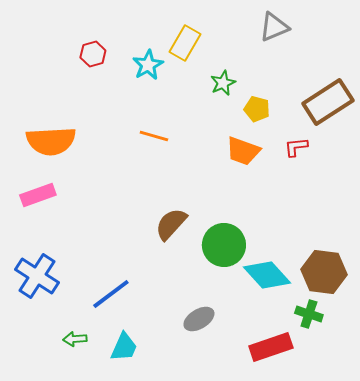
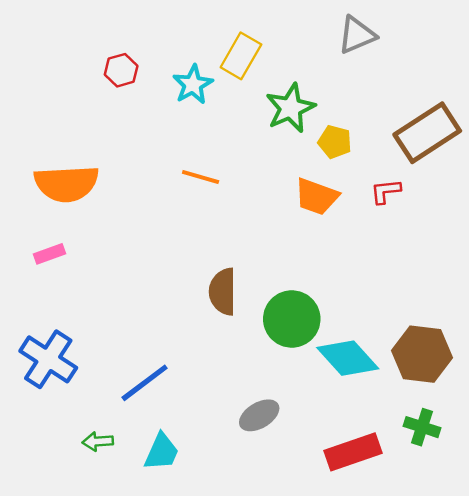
green star: (223, 83) -> (290, 108), size x1.5
pink rectangle: (38, 195) -> (49, 254), size x0.7
brown semicircle: (171, 224) -> (223, 292), turned -42
green cross: (309, 314) -> (422, 427), moved

